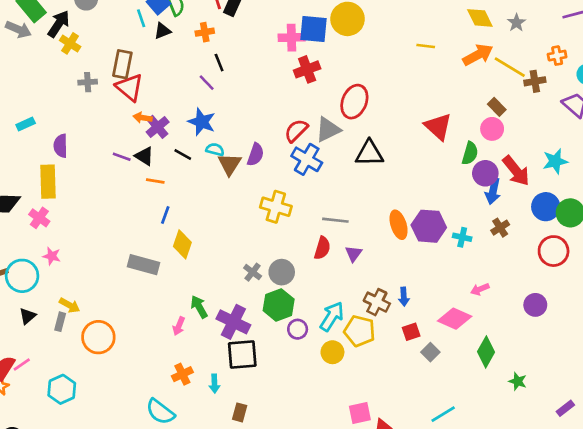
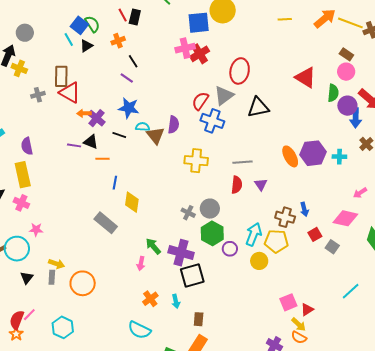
pink cross: (292, 38) -> (185, 48), moved
gray rectangle: (143, 265) -> (106, 223), turned 35

